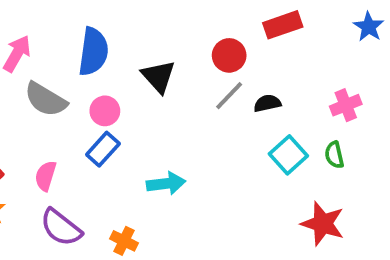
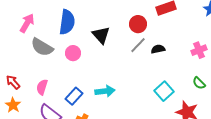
blue rectangle: (103, 149) -> (74, 96), moved
cyan square: (288, 155) -> (164, 91), moved
green semicircle: (334, 155) -> (199, 83), moved, turned -32

